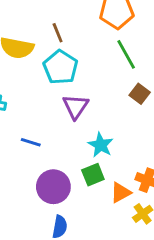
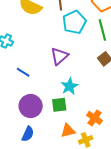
cyan pentagon: (61, 67) -> (74, 22), moved
orange triangle: (121, 193) -> (68, 131), moved

